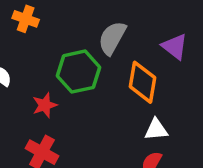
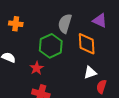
white triangle: (156, 130) -> (90, 73), moved

